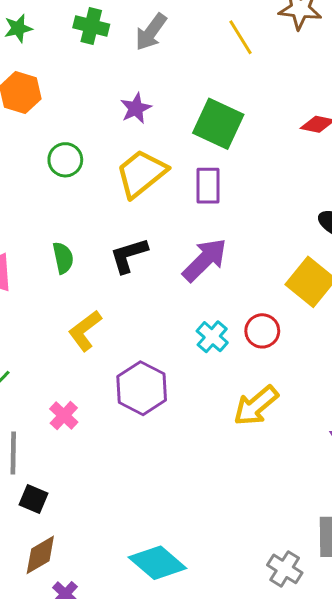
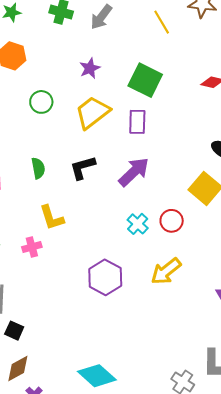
yellow L-shape: (85, 331) -> (52, 218), turned -72
purple hexagon: (142, 388) -> (105, 277), moved
pink cross: (64, 415) -> (32, 247), moved, turned 30

